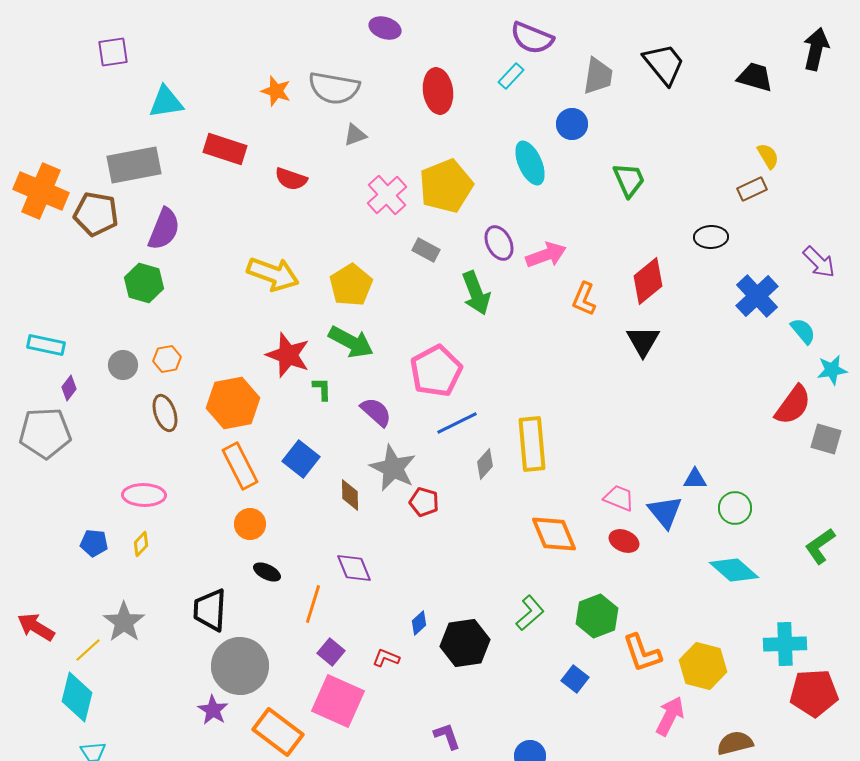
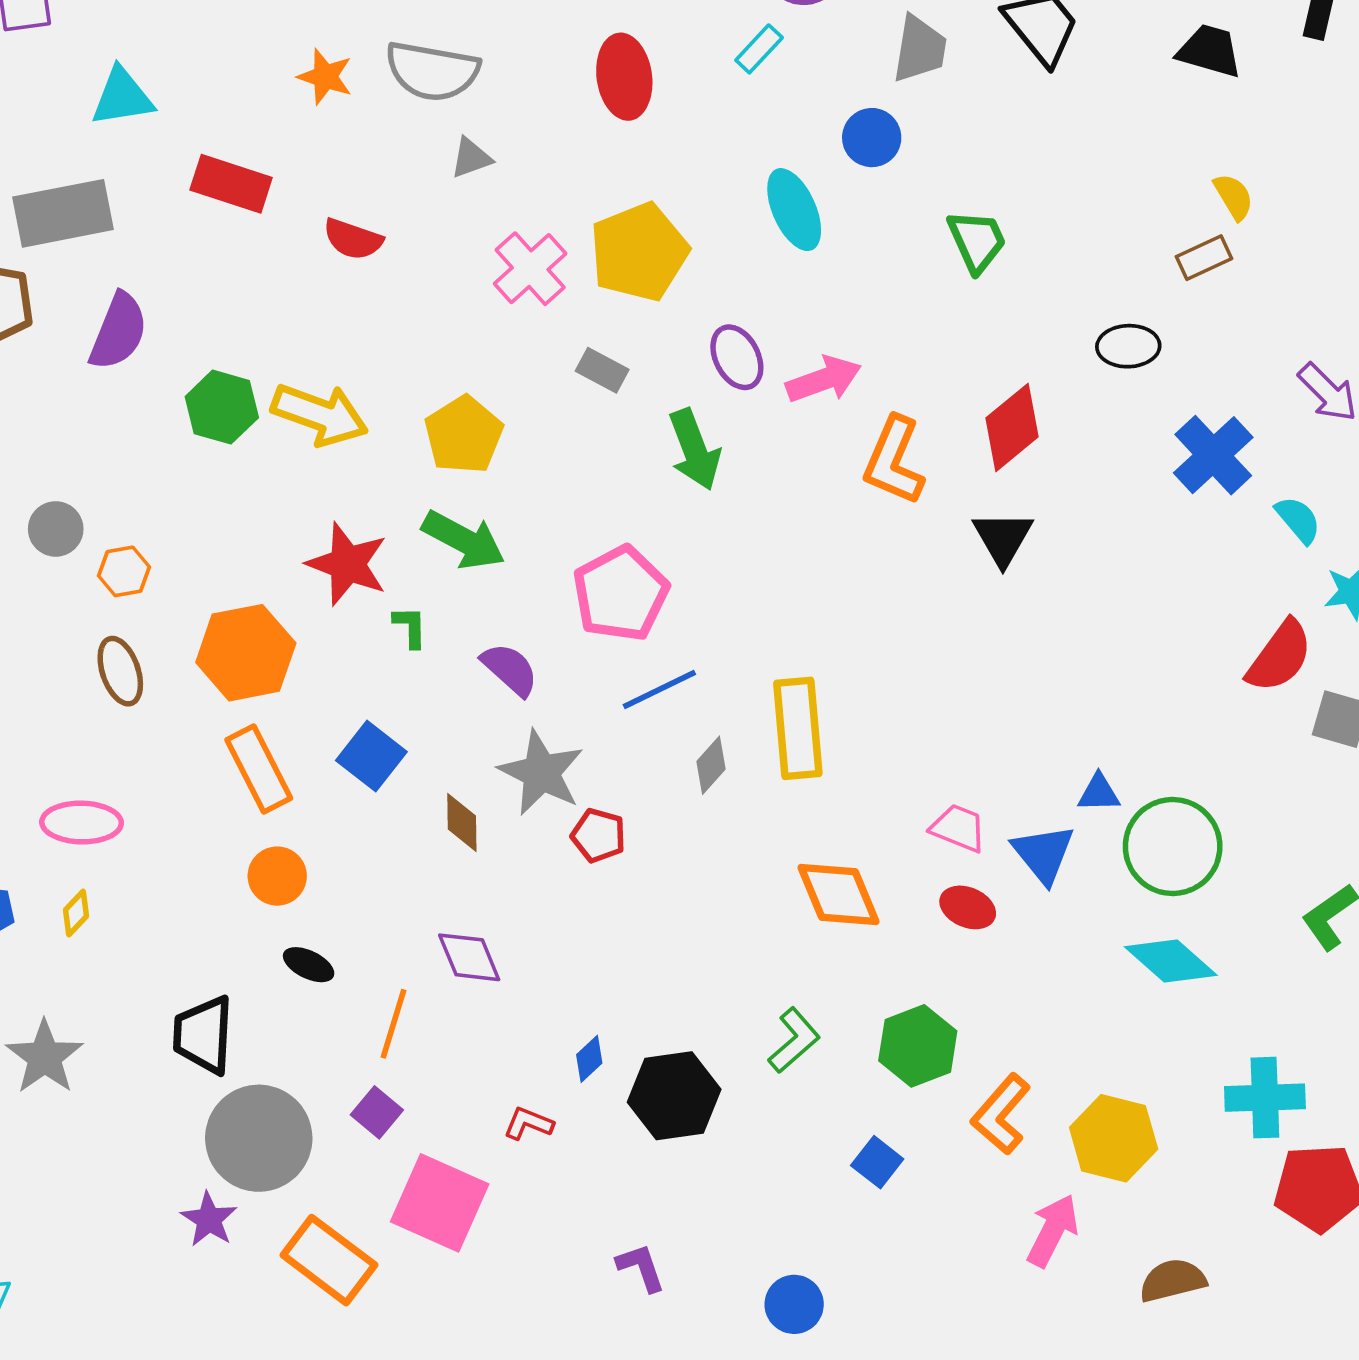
green hexagon: (144, 283) -> (222, 407), moved
orange L-shape: (584, 299) -> (894, 461), size x1.4
gray circle: (123, 365) -> (56, 529), moved
green circle: (735, 508) -> (1173, 847), size x1.6
purple square: (331, 652) -> (377, 1112), moved
orange L-shape: (642, 653) -> (1001, 1114), turned 60

